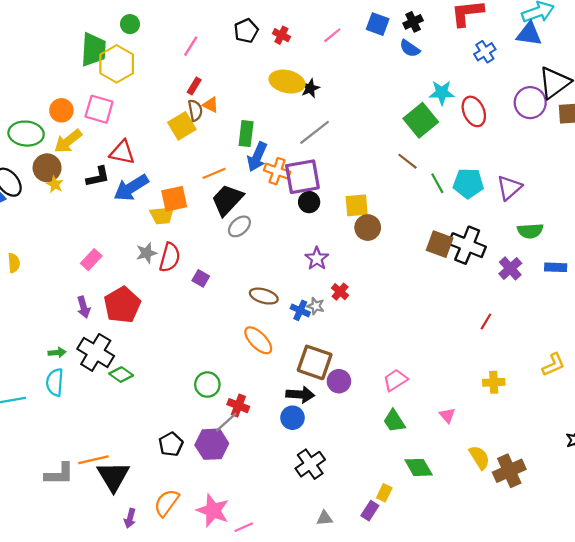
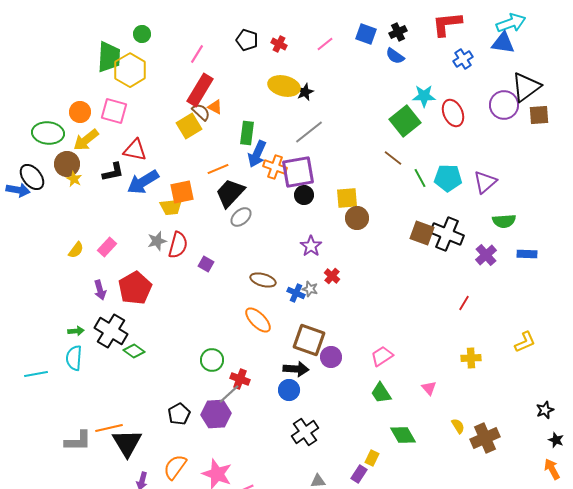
black pentagon: (246, 31) -> (247, 40), turned -30
red rectangle: (194, 86) -> (200, 90), size x2.0
brown semicircle: (195, 110) -> (201, 112), turned -36
yellow semicircle: (14, 263) -> (76, 250), moved, turned 42
yellow semicircle: (479, 457) -> (458, 426), size x0.7

